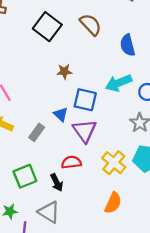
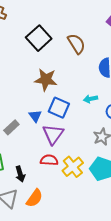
brown star: (64, 71) -> (46, 80), size x1.6
cyan arrow: (119, 83) -> (91, 99), size x0.6
red semicircle: (71, 162) -> (49, 160), moved
orange semicircle: (113, 203) -> (35, 198), moved

